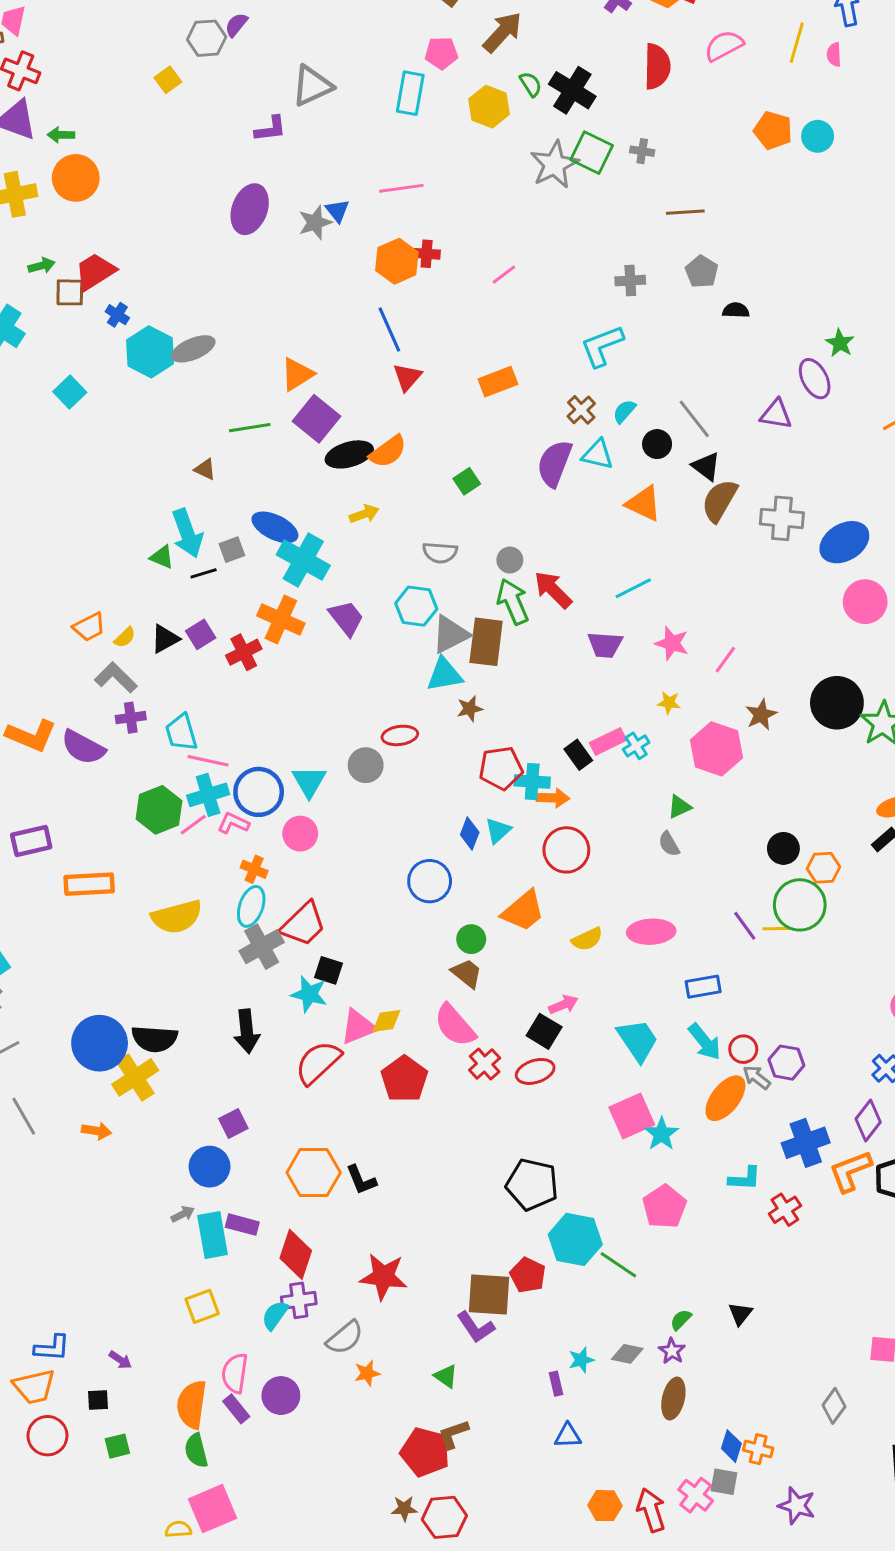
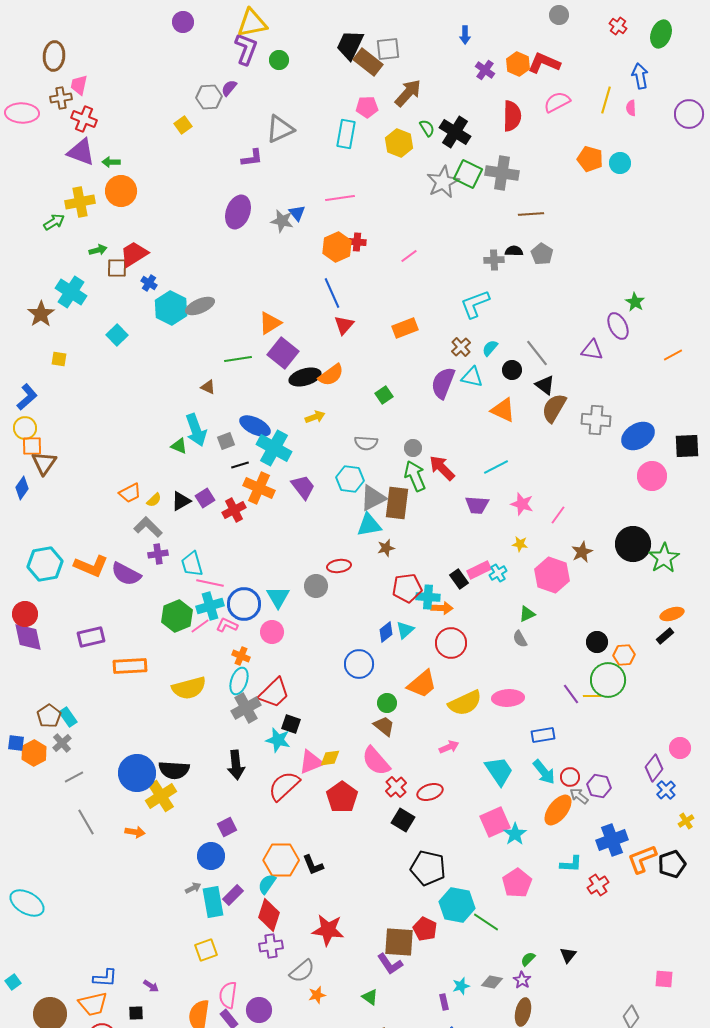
gray cross: (642, 151) -> (502, 173), size x2.0
gray star: (315, 223) -> (282, 221), turned 30
black semicircle: (736, 310) -> (514, 251), moved
black line: (204, 573) -> (240, 465), moved
blue diamond: (470, 834) -> (386, 632), turned 30
yellow semicircle: (587, 939) -> (465, 703), size x1.6
black square: (544, 1031) -> (403, 820), moved
purple diamond: (868, 1121) -> (654, 768), moved
purple rectangle: (242, 1225) -> (233, 895), turned -60
cyan semicircle: (275, 1315) -> (267, 884), moved

